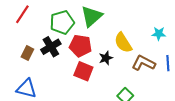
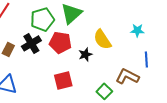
brown L-shape: (143, 63) -> (127, 76), moved
red square: (83, 71) -> (63, 80), moved, turned -36

